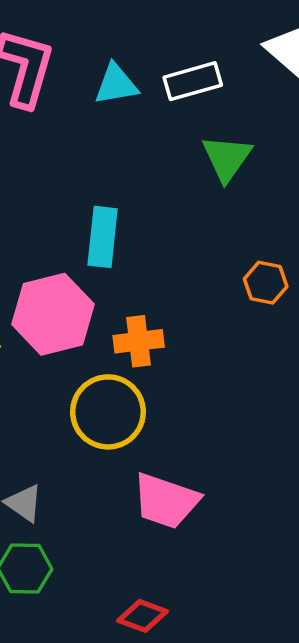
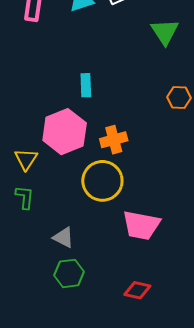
green triangle: (227, 158) -> (165, 32), moved
cyan rectangle: (103, 237) -> (86, 85), size x0.7

